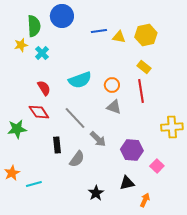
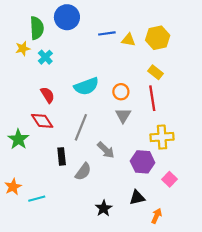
gray triangle: (114, 107) -> (123, 115), turned 42
gray line: (75, 118) -> (81, 127), turned 65
yellow cross: (172, 127) -> (162, 137), moved
green star: (17, 129) -> (18, 139), turned -30

